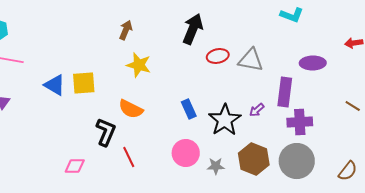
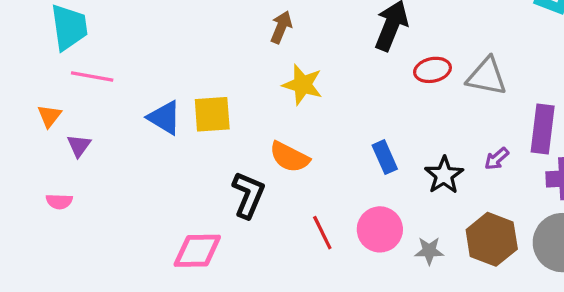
black star: (225, 120) -> (444, 175), size x0.7
red line: (129, 157) -> (322, 233), moved
pink diamond: (75, 166) -> (197, 251), size x1.4

